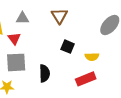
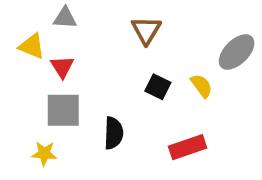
gray triangle: (22, 18) -> (65, 18), moved
yellow semicircle: (92, 57) -> (201, 86), moved, turned -128

